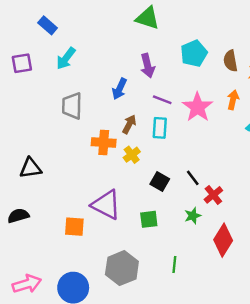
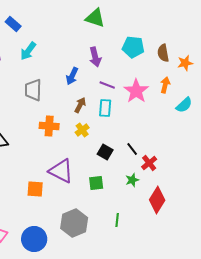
cyan pentagon: (194, 53) -> (133, 47), turned 30
orange cross: (104, 143) -> (49, 126), moved

